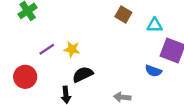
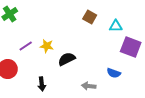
blue semicircle: (153, 71) -> (114, 73), moved
black semicircle: (83, 74) -> (67, 59), moved

